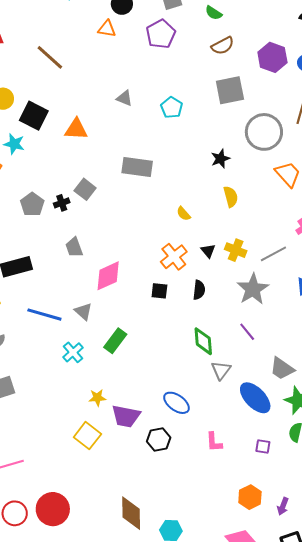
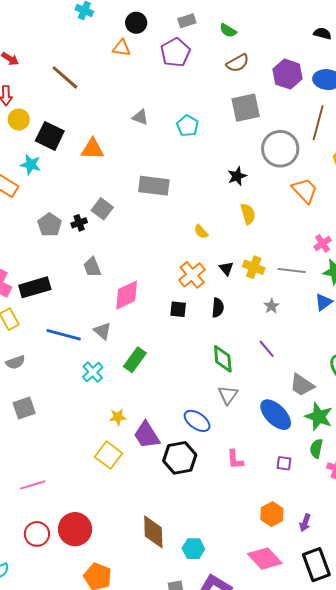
gray line: (273, 254) -> (292, 270), turned 36
gray star: (253, 289) -> (272, 306), size x0.5
gray triangle: (221, 370) -> (228, 395), moved
purple trapezoid: (126, 416) -> (147, 435), turned 48
black hexagon: (159, 439) -> (180, 458), size x1.4

